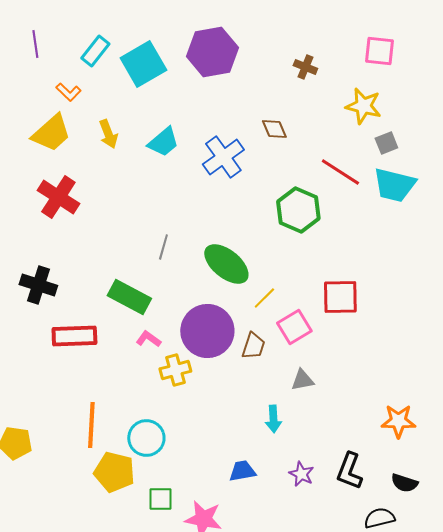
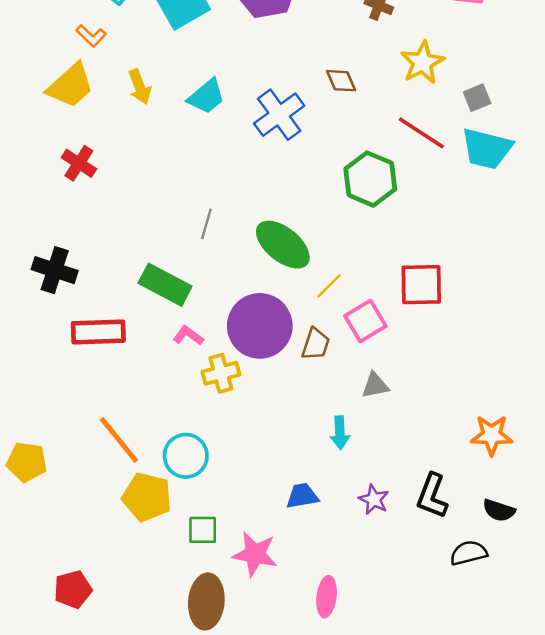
yellow star: (363, 106) -> (422, 62), moved, turned 30
red cross: (58, 197) -> (79, 163), size x0.7
orange line: (91, 425) -> (119, 440), turned -42

